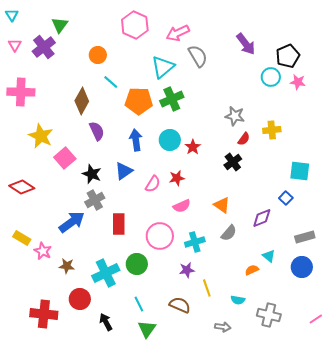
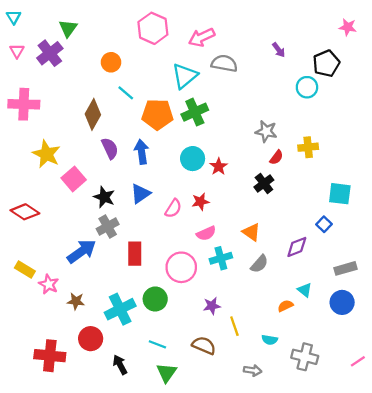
purple arrow: (246, 44) -> (279, 50), size x0.6
gray semicircle: (198, 56) -> (224, 63), turned -50
pink star: (298, 82) -> (348, 27), moved
blue arrow: (136, 140) -> (142, 152), moved
cyan cross: (195, 242) -> (221, 258), moved
cyan line: (139, 304) -> (157, 344), turned -42

